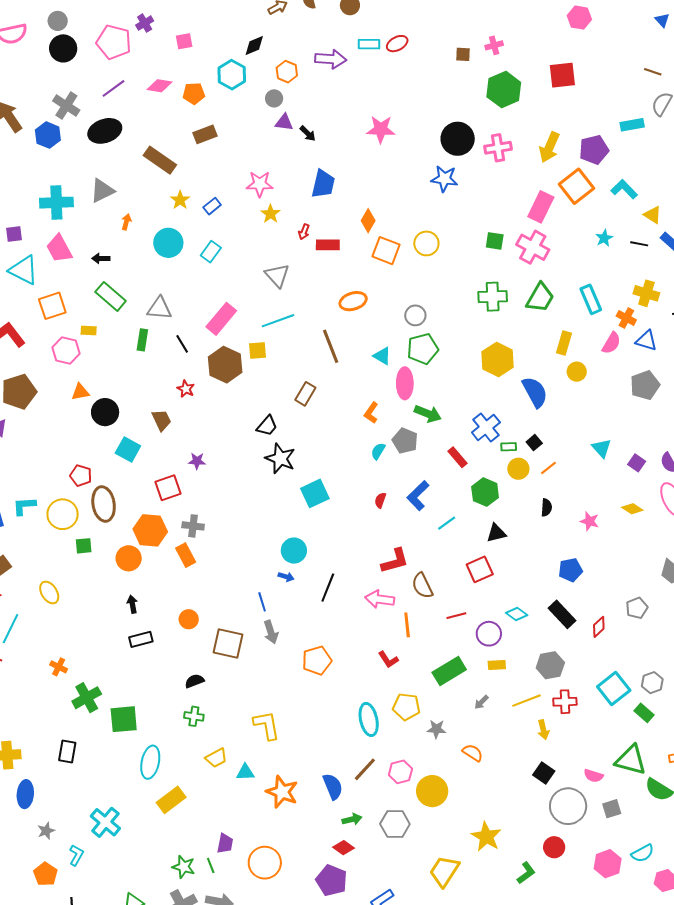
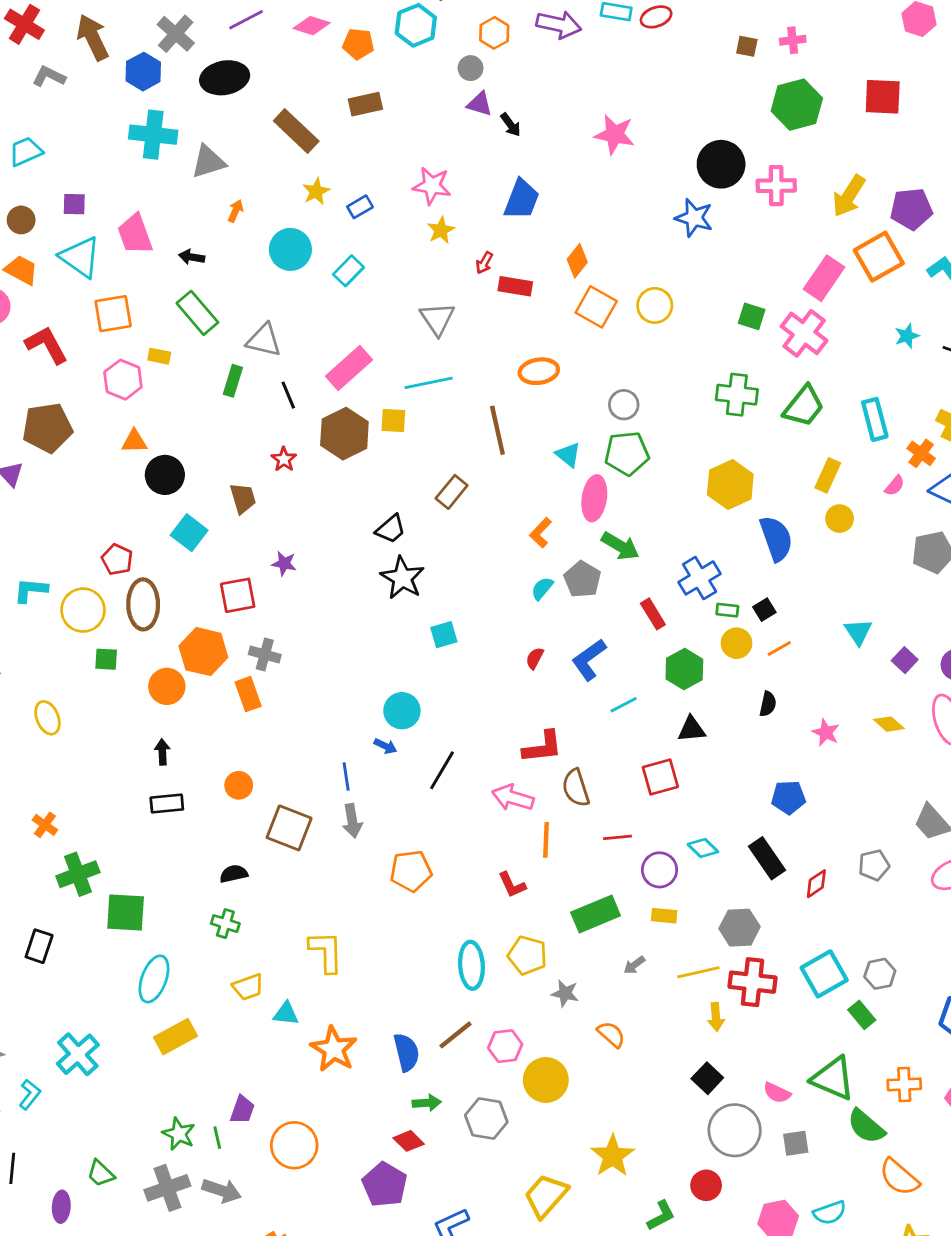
cyan cross: (56, 203) -> (153, 135), moved
pink semicircle: (611, 343) -> (895, 486), size x0.7
cyan square: (315, 493) -> (444, 635), size x0.7
red cross: (565, 702) -> (752, 982), size x1.4

